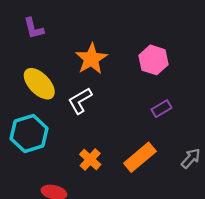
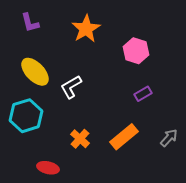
orange star: (91, 59) -> (86, 29), moved

